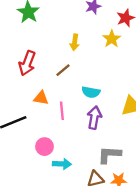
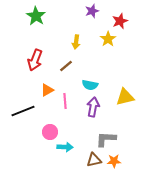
orange triangle: (41, 98) -> (47, 90), turned -40

